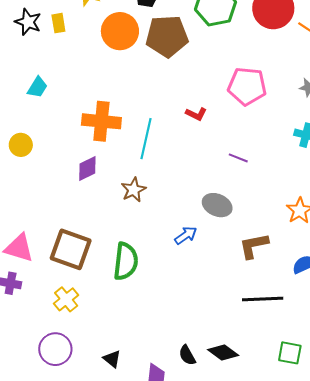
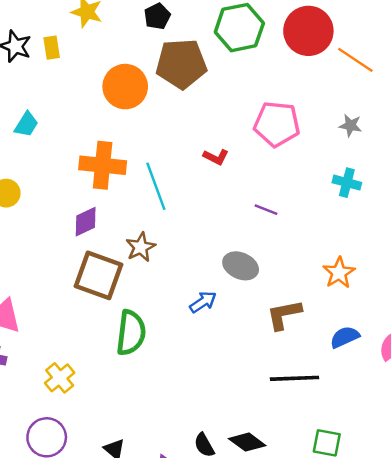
orange circle: (120, 31) -> (125, 87), moved
cyan line: (146, 139) -> (156, 186), turned -33
brown square: (71, 249) -> (98, 275), moved

